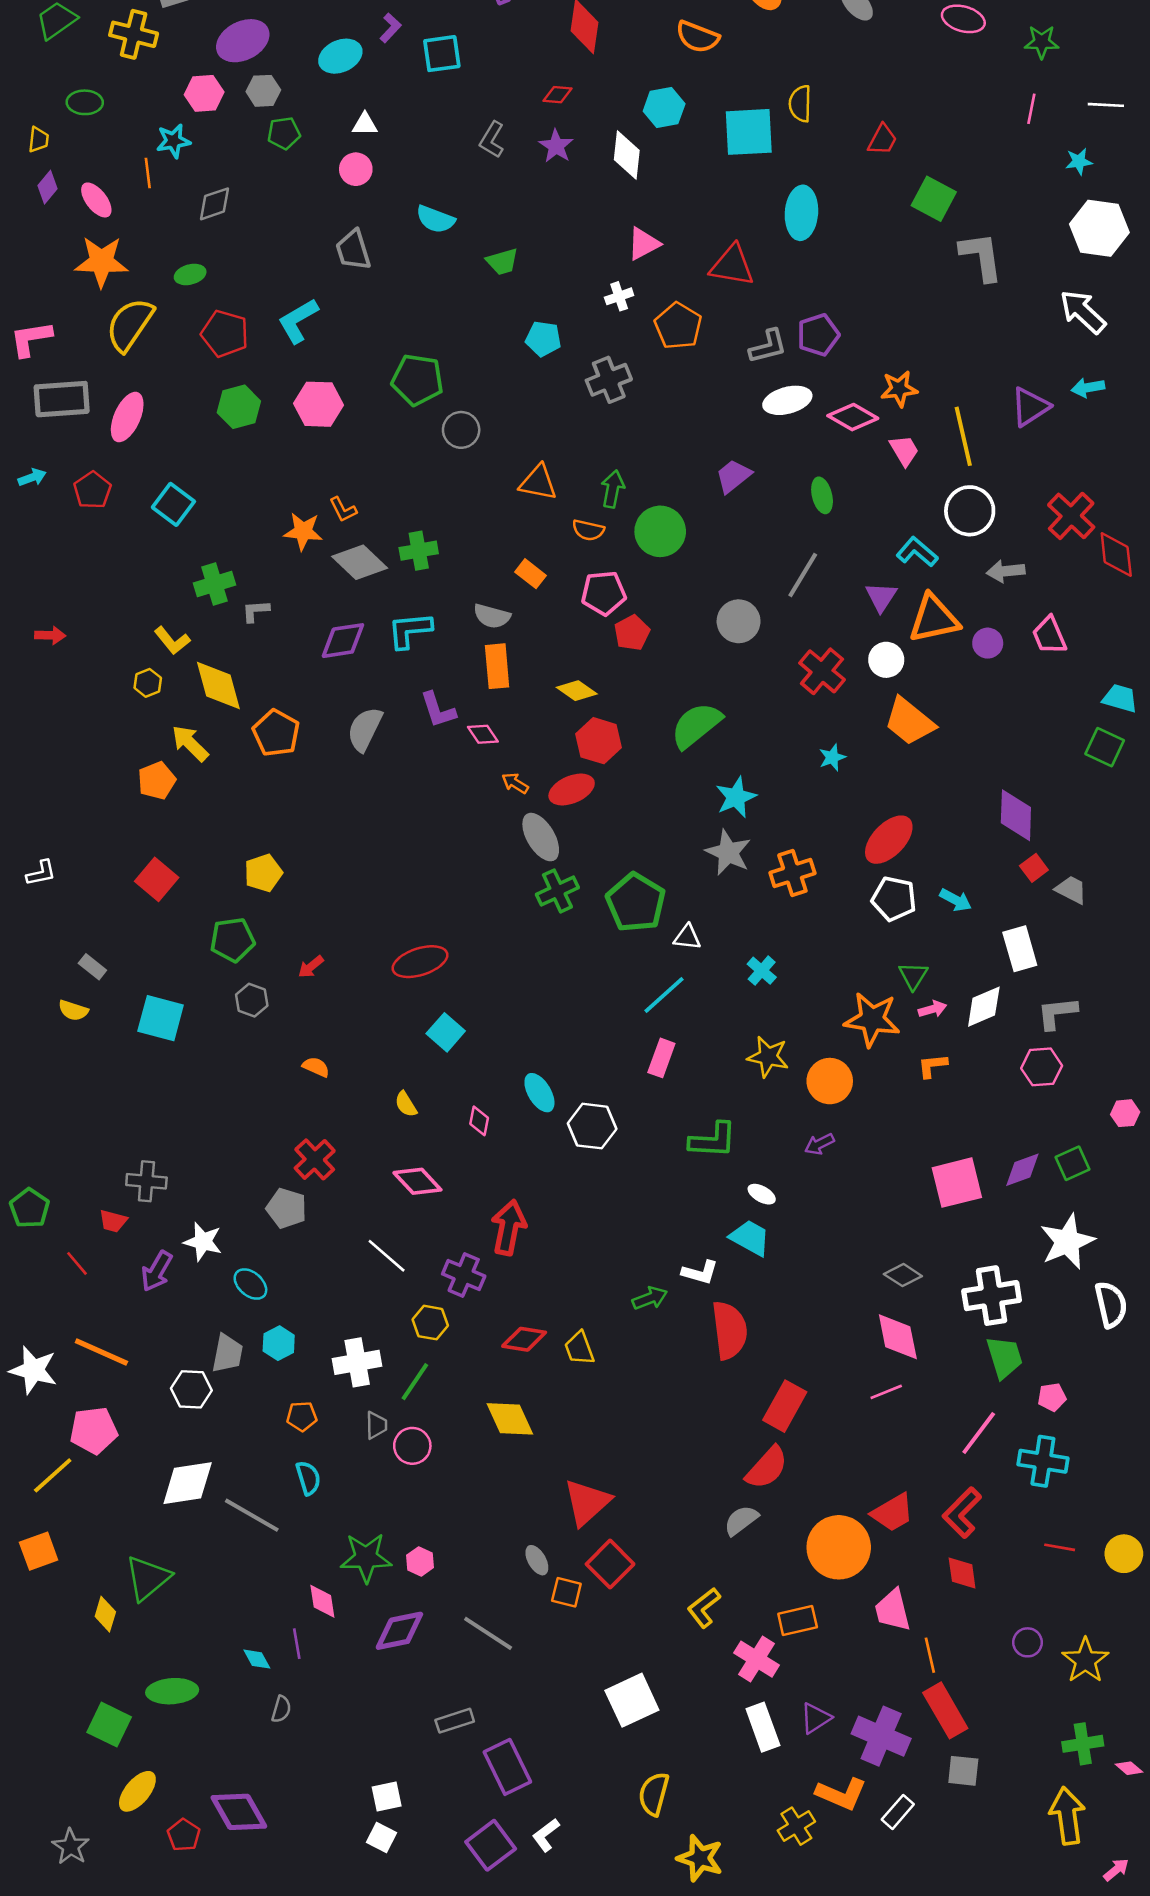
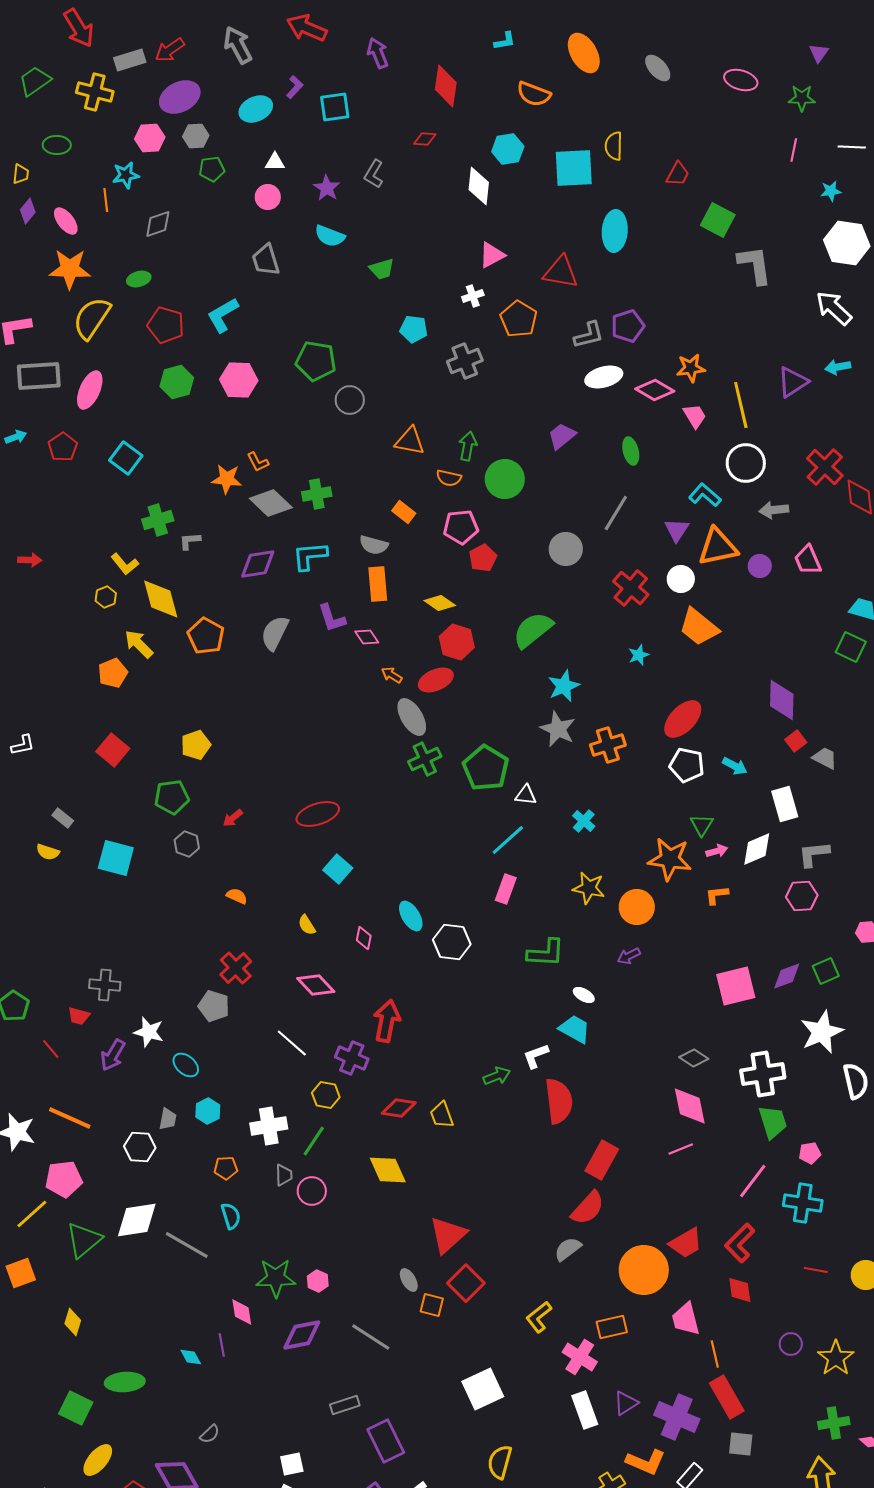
purple star: (556, 146) -> (327, 188), moved
white L-shape: (700, 1272) -> (536, 1056), turned 144
gray trapezoid: (227, 1353) -> (168, 1119), size x0.7
green triangle: (148, 1578) -> (84, 1240), moved
gray semicircle: (281, 1709) -> (210, 1434), moved, turned 30

